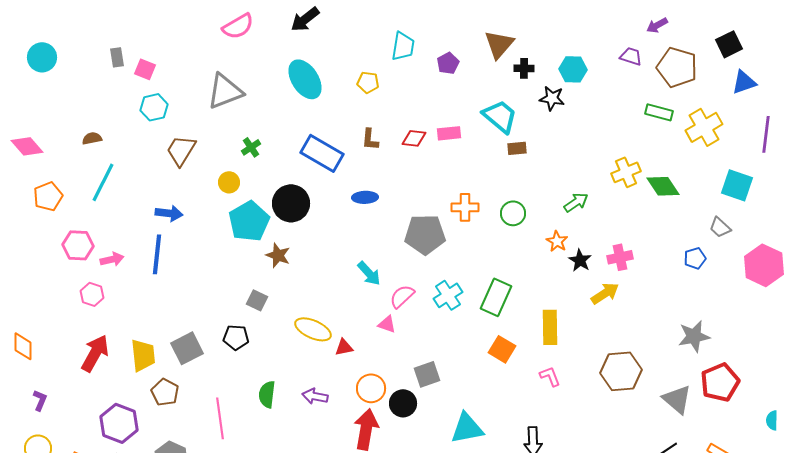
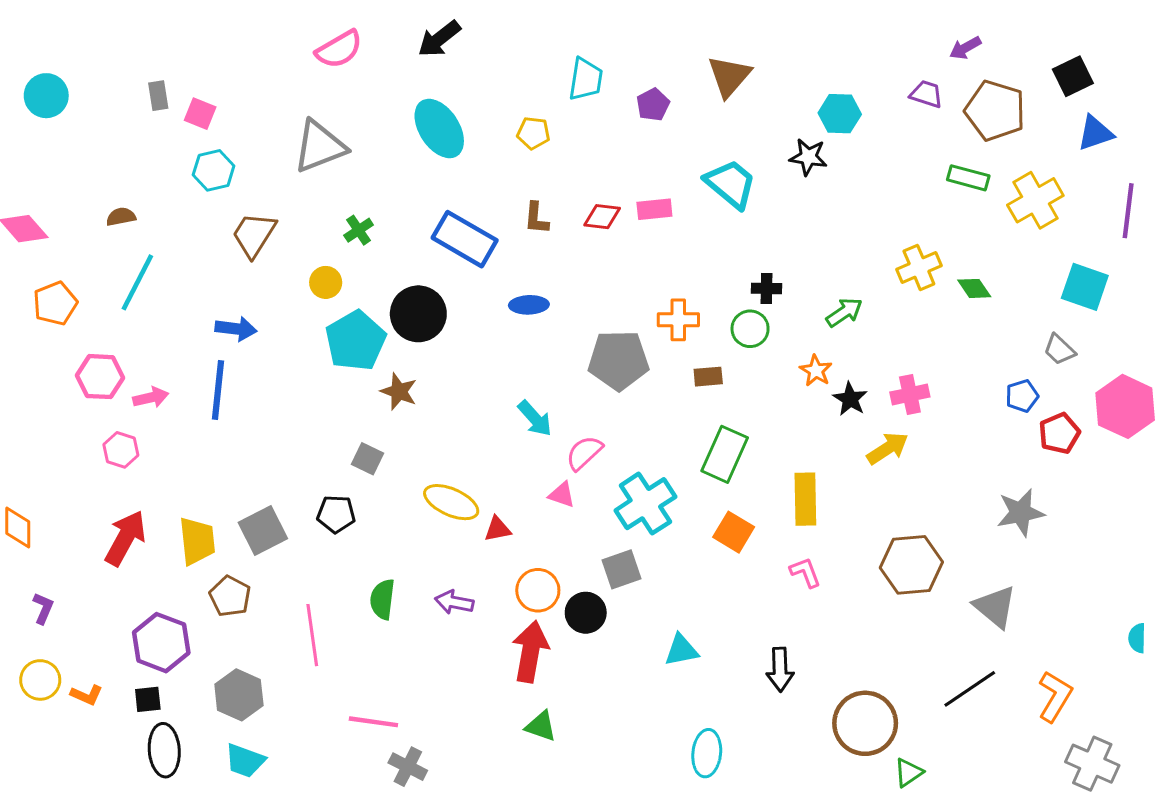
black cross: (524, 68) -> (766, 288), moved
brown rectangle: (517, 148) -> (708, 377), moved
green diamond: (663, 186) -> (974, 288), size x0.7
cyan cross: (448, 295) -> (645, 504), moved, size x1.4
red pentagon: (720, 382) -> (1059, 433), moved, size x0.7
cyan triangle: (467, 428) -> (681, 650), size x0.7

